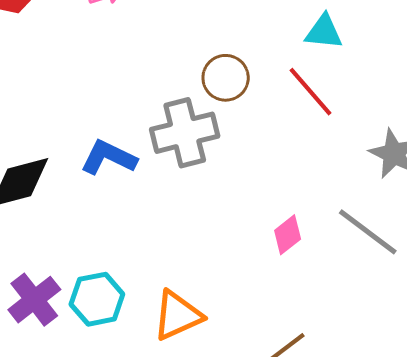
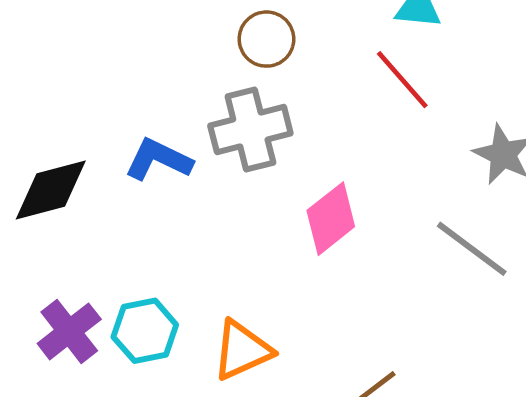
brown circle: (226, 78) -> (266, 39), moved
pink diamond: (288, 235) -> (331, 219), moved, size x1.5

